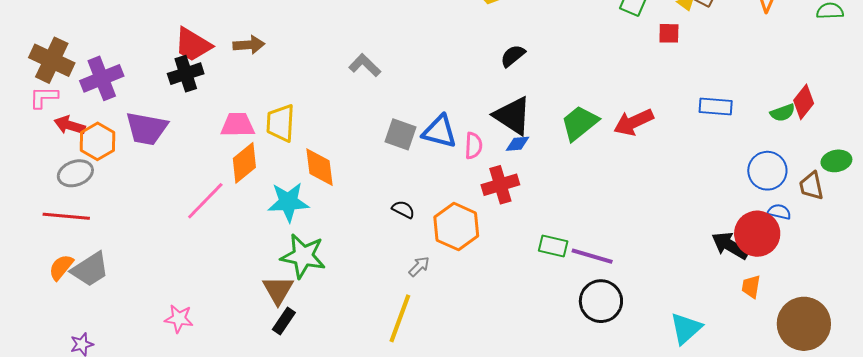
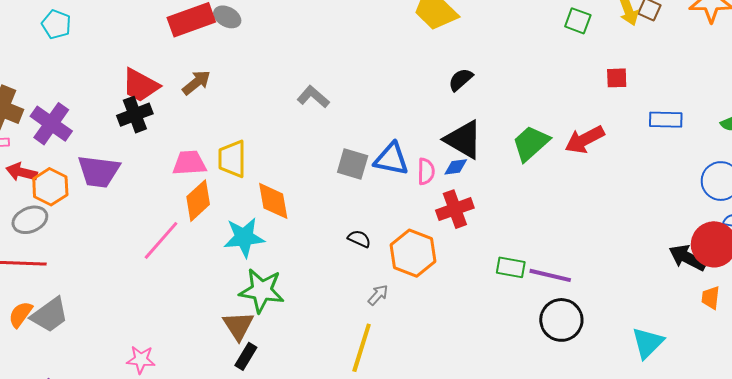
red square: (669, 33) -> (617, 78), moved
brown arrow: (249, 45) -> (196, 83), turned -32
purple cross: (102, 78) -> (51, 124), turned -30
blue diamond: (518, 144) -> (456, 167), moved

